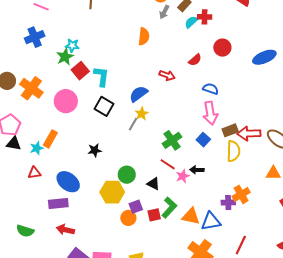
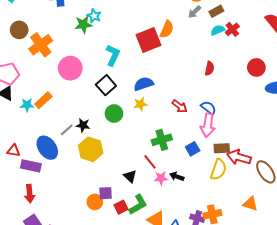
red cross: (205, 17) -> (232, 29), turned 32
red circle: (222, 48) -> (256, 67), moved
red semicircle: (195, 60) -> (209, 68), turned -56
red square: (80, 71) -> (148, 40), moved, size x1.4
red arrow: (167, 75) -> (180, 106), moved
blue semicircle: (211, 89) -> (208, 108), moved
gray line: (133, 124) -> (67, 130), moved
red triangle: (34, 173) -> (14, 151), moved
green circle: (127, 175) -> (114, 114), moved
yellow hexagon: (112, 192) -> (91, 149), moved
red square: (154, 215) -> (121, 207), turned -32
red arrow: (65, 230) -> (30, 194), turned -126

